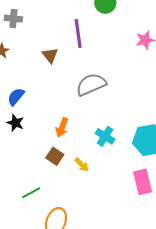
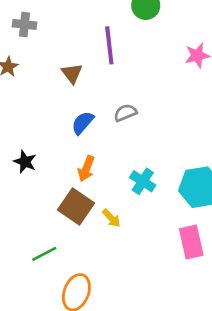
gray semicircle: (91, 84) -> (125, 113), size x0.6
blue semicircle: (16, 97) -> (83, 123), moved
brown square: (55, 156) -> (76, 206), size x1.5

